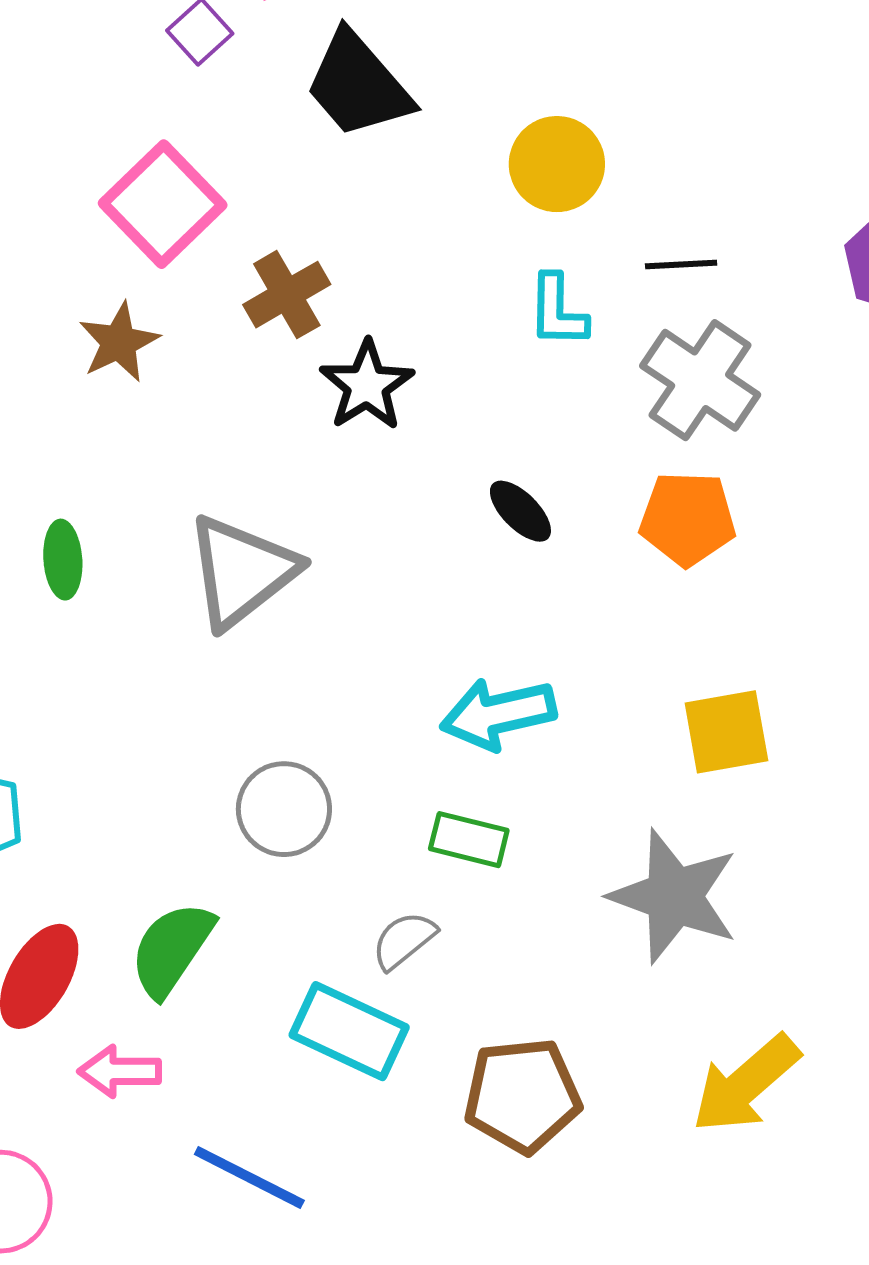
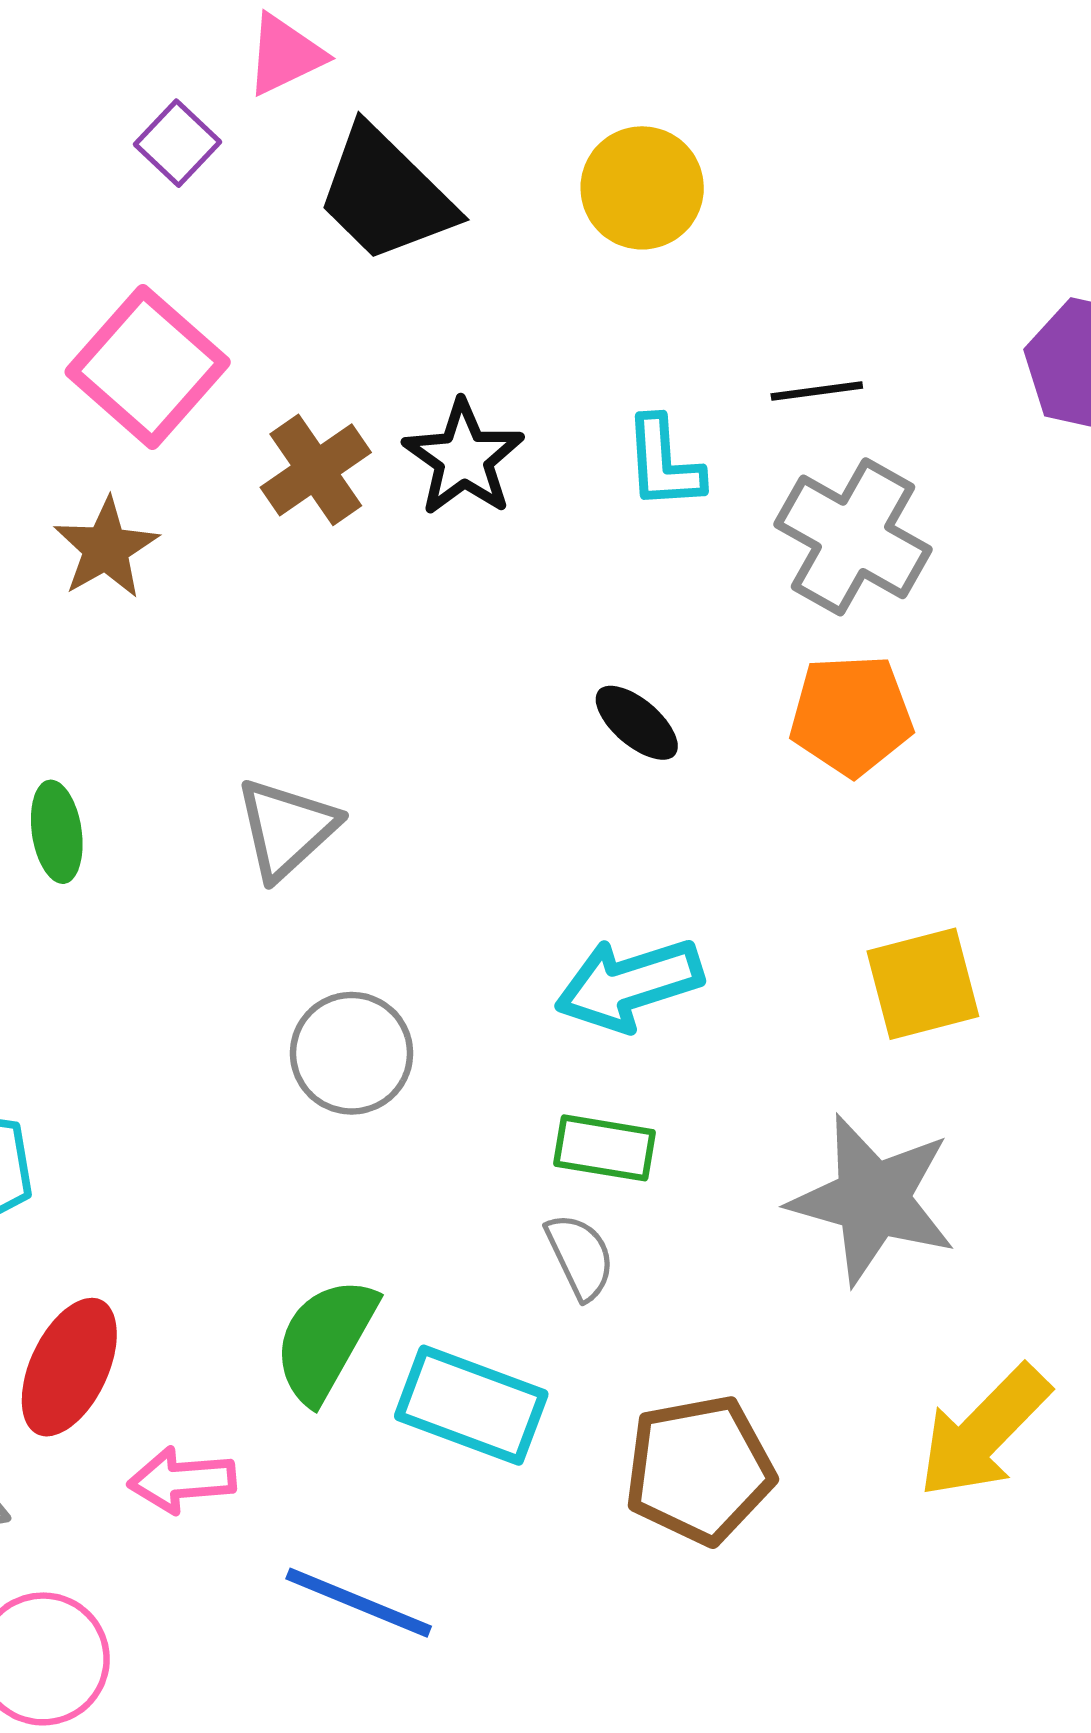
yellow circle: (557, 164) -> (642, 188), moved
black star: (367, 385) -> (464, 458), moved
gray triangle: (242, 571) -> (286, 828), size x0.7
gray circle: (284, 809) -> (352, 1053), moved
gray semicircle: (404, 940) -> (580, 1256), moved, turned 108
green semicircle: (172, 949) -> (325, 1340), moved

